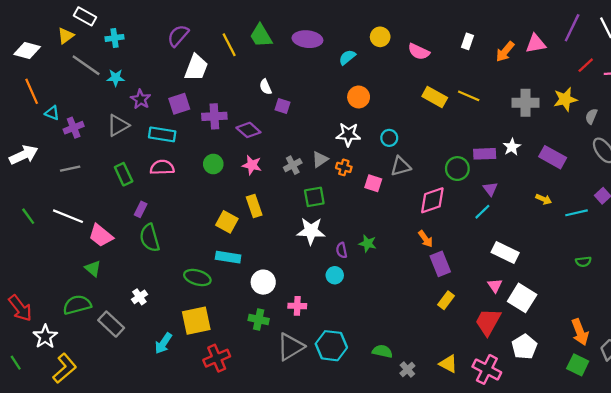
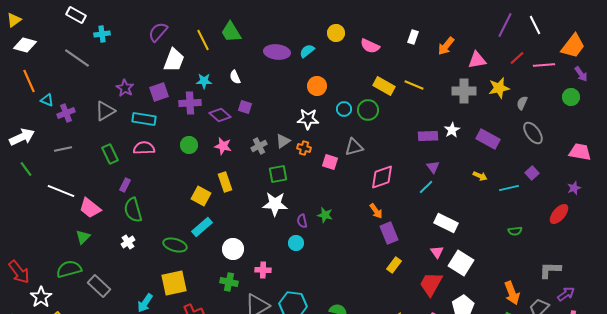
yellow triangle: (66, 36) -> (14, 20), moved
purple ellipse: (307, 39) -> (277, 52), moved
pink triangle: (536, 44) -> (477, 60), moved
cyan star: (116, 78) -> (204, 81), moved
purple square: (283, 106) -> (245, 107), moved
cyan circle: (389, 138) -> (344, 109), moved
green circle: (457, 169) -> (368, 110), moved
green line: (28, 216) -> (26, 169), moved
cyan rectangle: (228, 257) -> (202, 227), turned -50
green triangle: (93, 268) -> (83, 237), turned 35
white cross: (139, 297) -> (128, 242), moved

